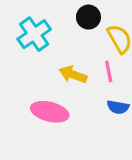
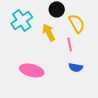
yellow arrow: (73, 75) -> (49, 32), moved, turned 42

